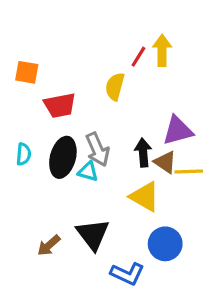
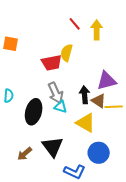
red line: (138, 57) -> (75, 24), moved, turned -72
red trapezoid: (60, 105) -> (52, 63), moved
black ellipse: (63, 157) -> (34, 112), moved
cyan triangle: (88, 171) -> (61, 107), moved

